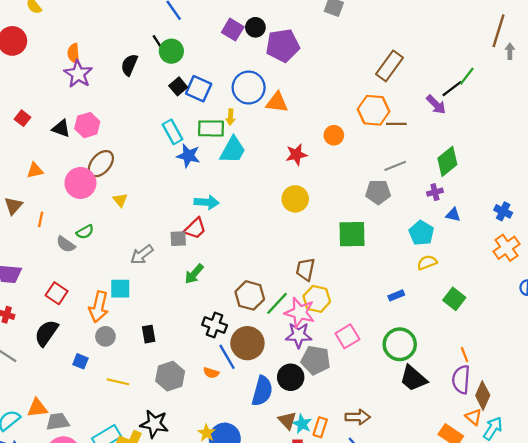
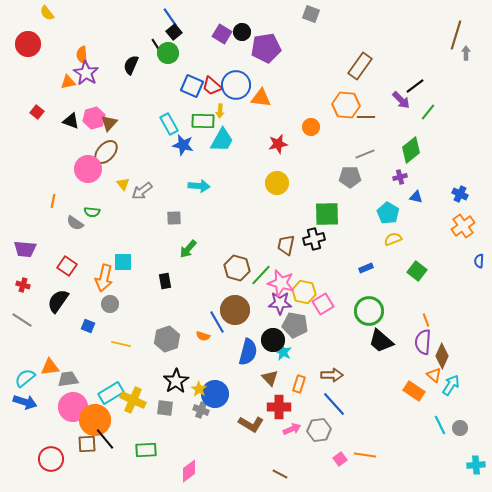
green line: (467, 76) -> (428, 112), moved
black square: (178, 86) -> (174, 32), moved
orange triangle: (35, 170) -> (68, 82), moved
brown triangle: (13, 206) -> (109, 123), moved
red trapezoid: (195, 228) -> (212, 86), moved, turned 85
green semicircle: (85, 232) -> (92, 212), turned 35
gray arrow: (142, 255) -> (142, 191), moved
yellow hexagon: (317, 299) -> (304, 292), moved
black cross: (215, 325) -> (314, 239), moved, turned -35
black rectangle: (149, 334) -> (165, 281), moved
black star: (154, 424) -> (176, 381), moved, turned 30
cyan star: (302, 424) -> (283, 352), moved

